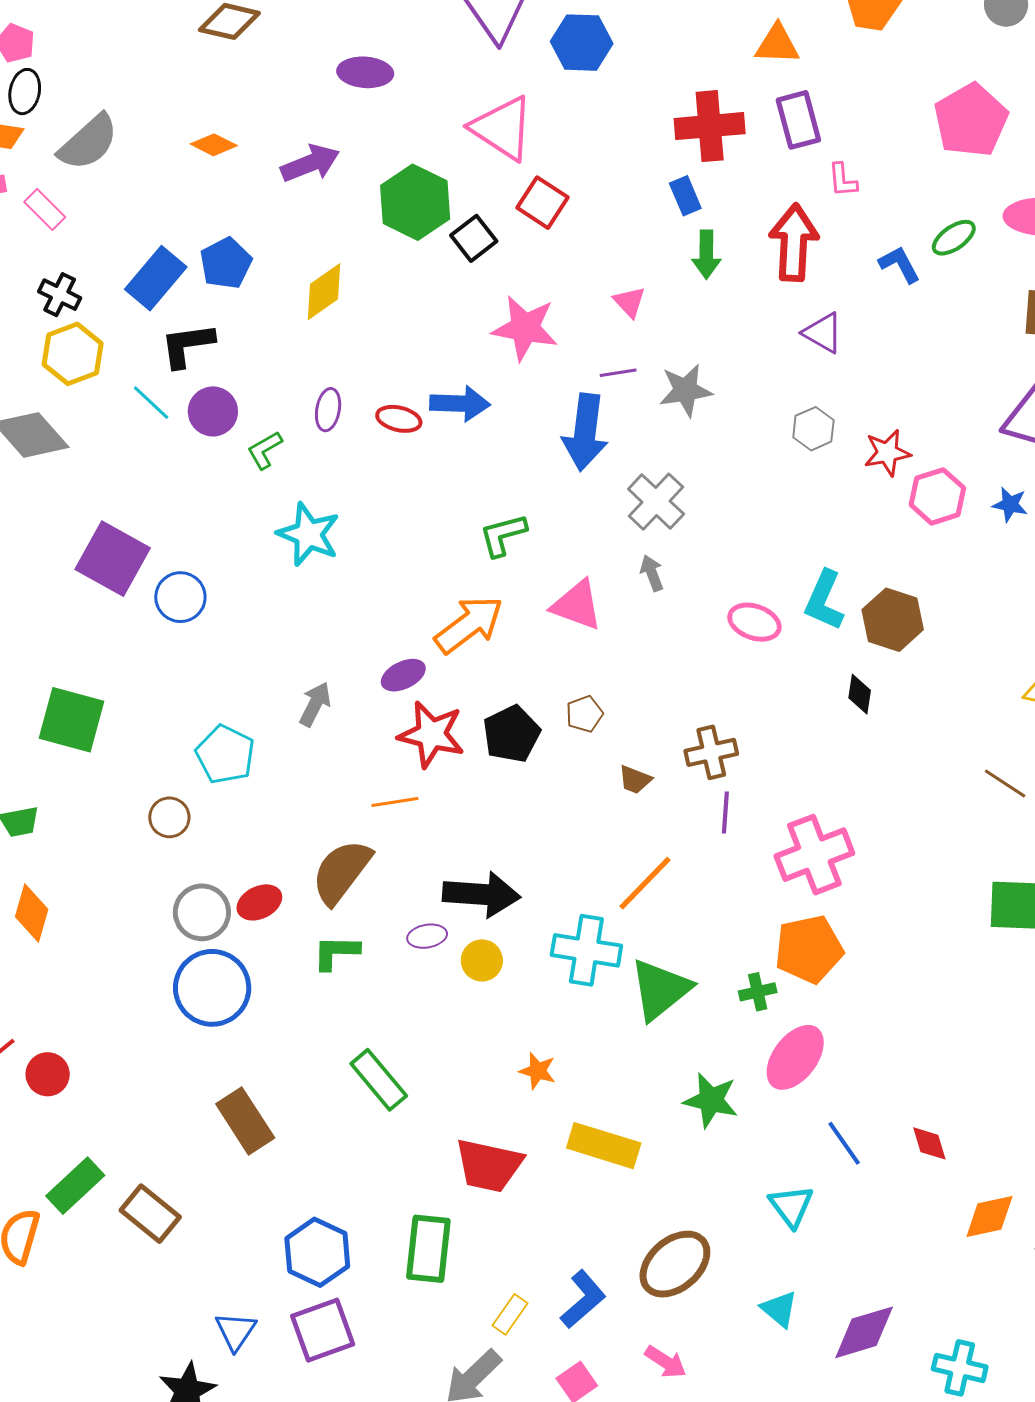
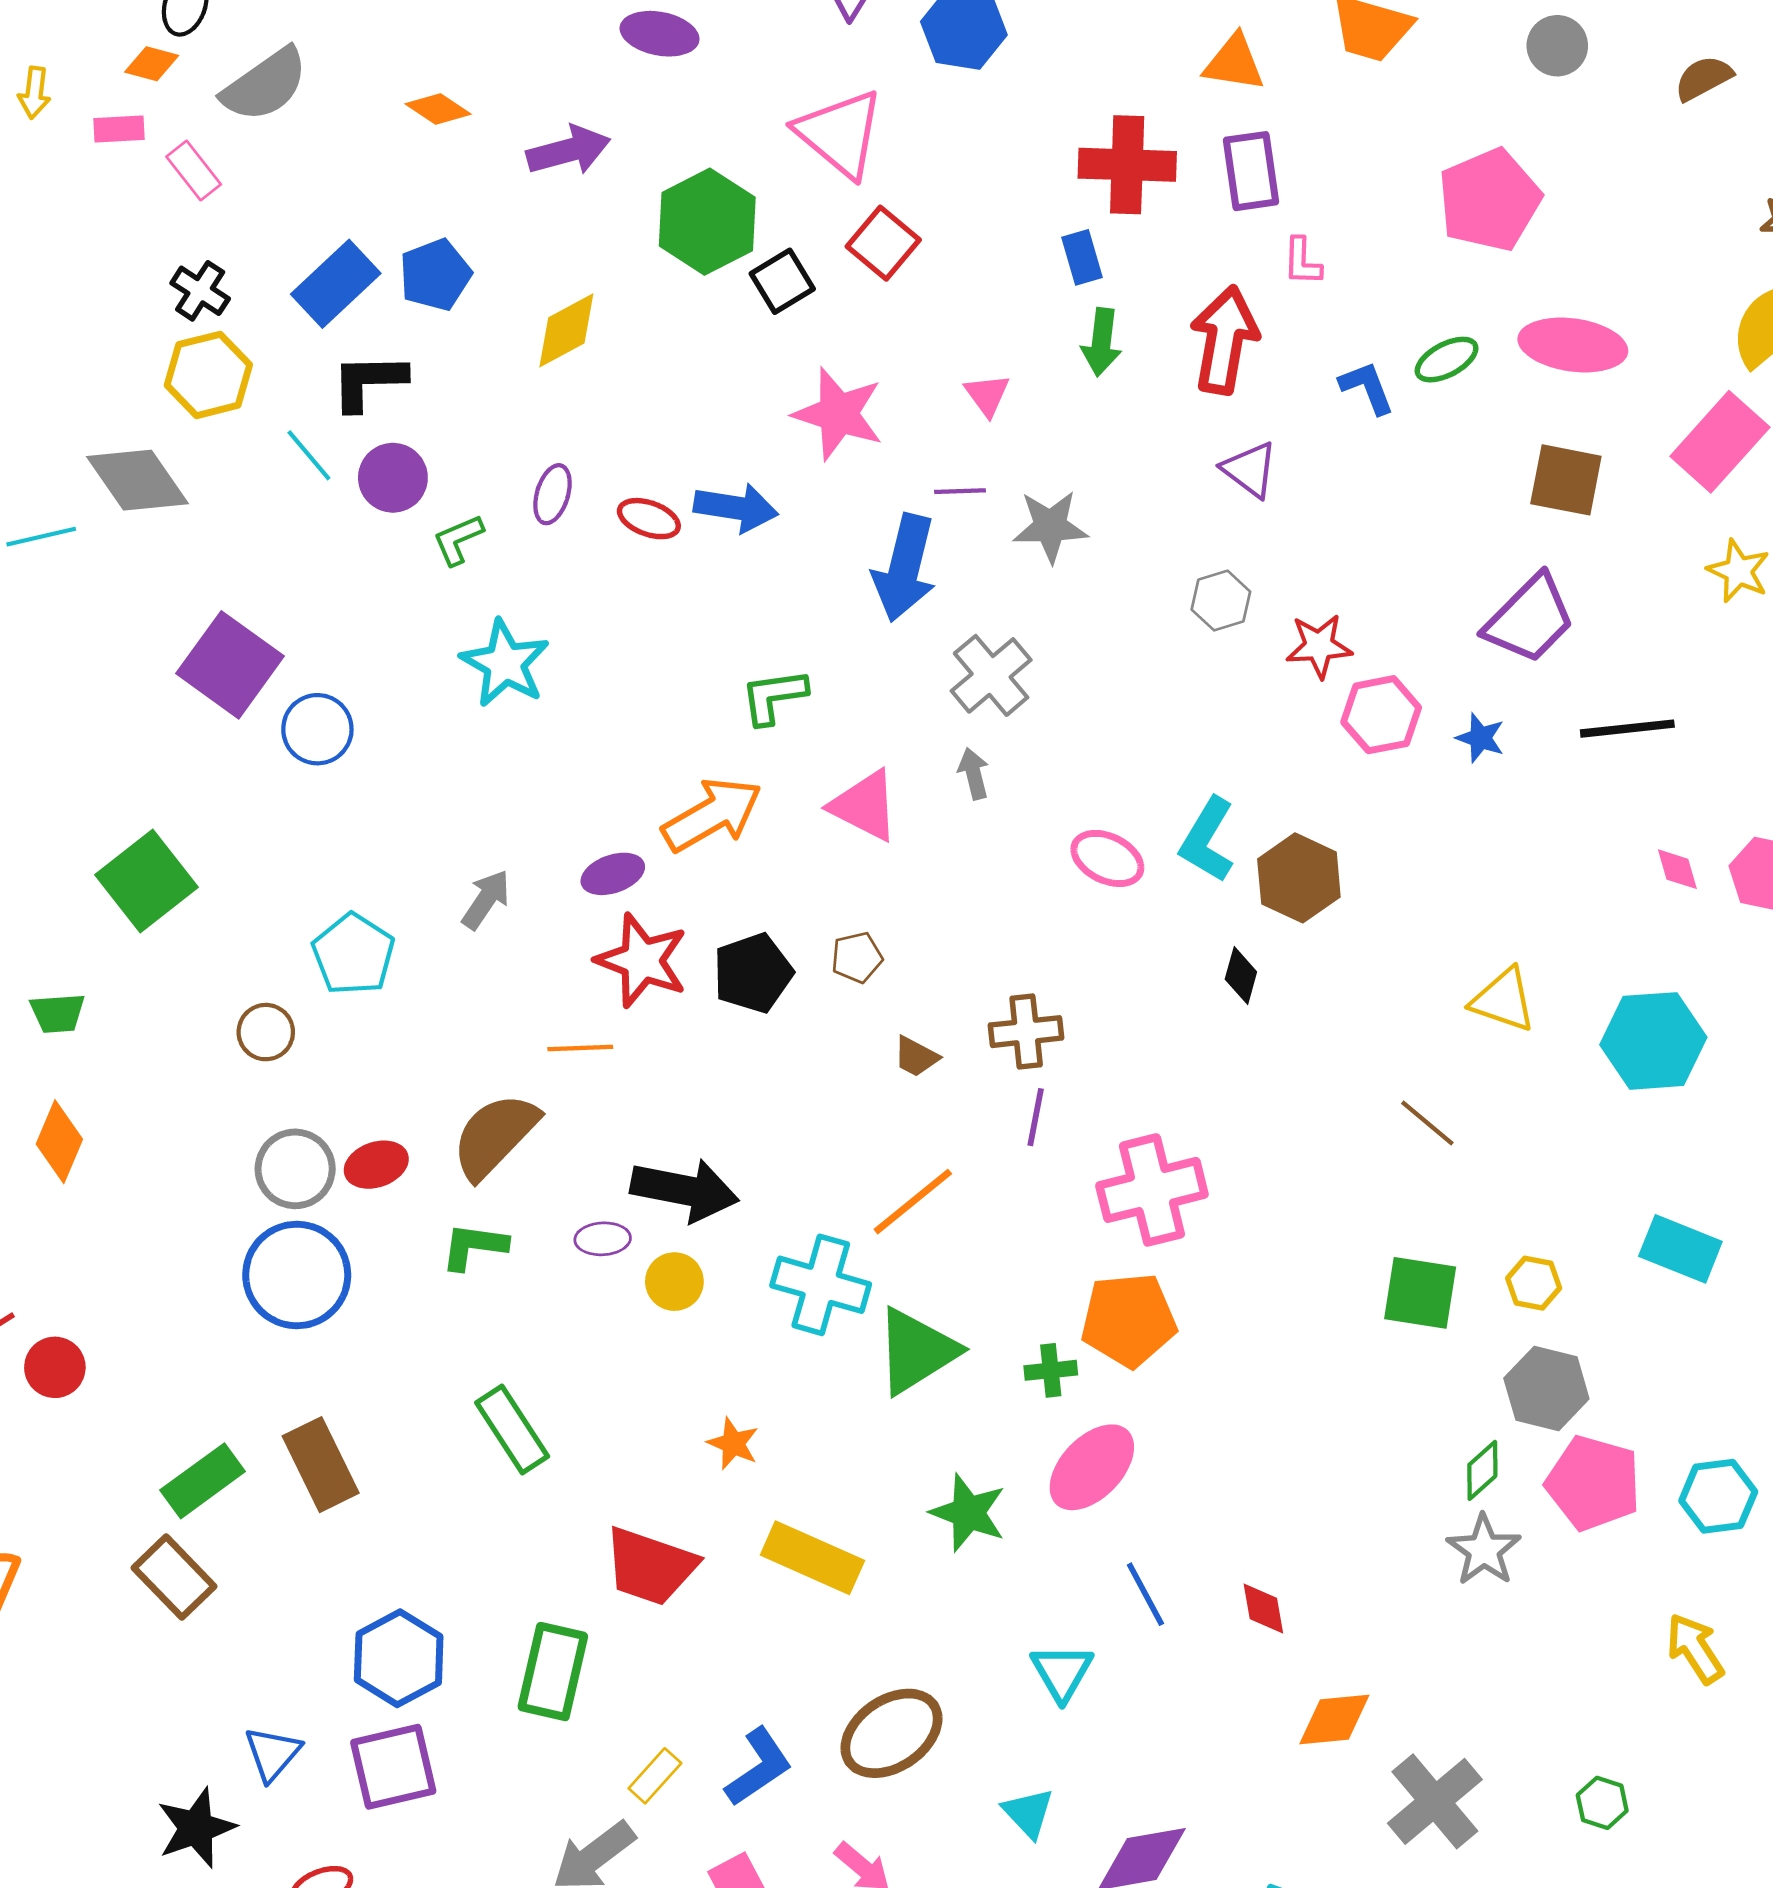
green square: (72, 720) -> (146, 881), turned 30
green rectangle: (75, 1186) -> (203, 1481), moved

